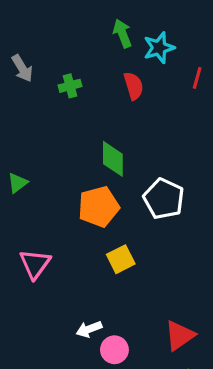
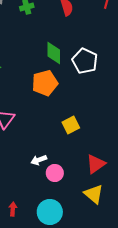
white pentagon: (164, 199) -> (85, 61), moved
yellow square: (121, 259) -> (71, 125), moved

